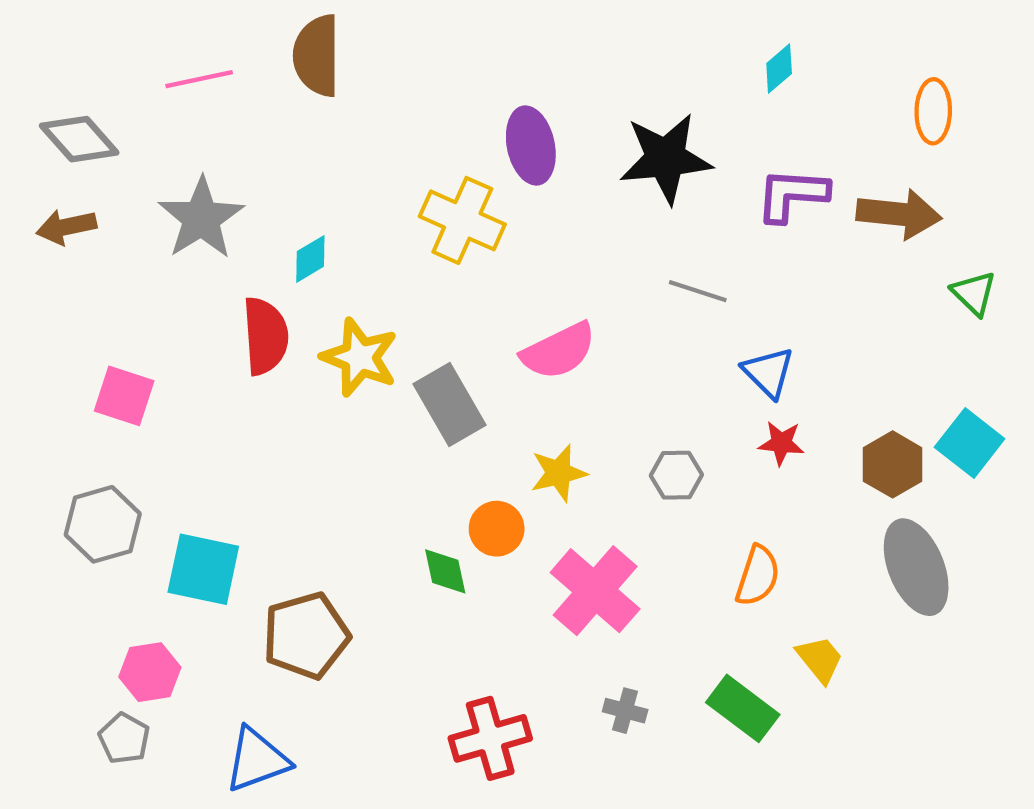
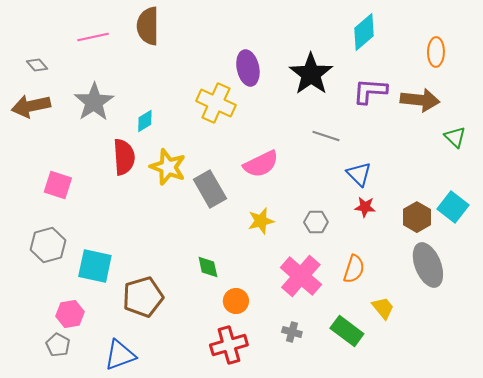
cyan diamond: (779, 68) -> (364, 32), size x1.6
gray diamond: (79, 139) -> (37, 65), size x0.6
black star: (666, 158) -> (311, 74), turned -30
brown arrow: (66, 227) -> (31, 106), size x1.4
orange circle: (497, 529) -> (236, 301), moved
pink cross: (595, 591) -> (301, 276), moved

